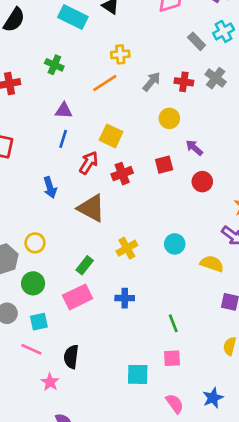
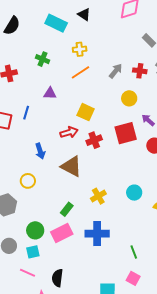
yellow cross: (120, 54) -> (80, 49), moved
blue line: (63, 139) -> (26, 113), moved
red arrow: (89, 163) -> (69, 132), turned 42
red square: (164, 165) -> (126, 133), size x1.6
yellow circle: (35, 243) -> (28, 181), moved
green circle: (33, 283) -> (35, 230), moved
blue cross: (125, 298) -> (97, 234), size x1.6
pink square: (172, 358) -> (133, 278), turned 32

